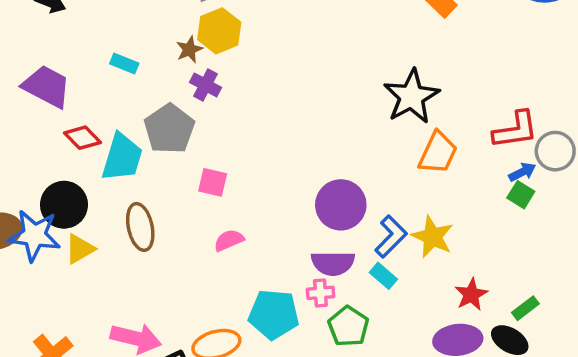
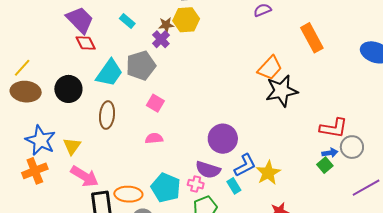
purple cross: (205, 85) -> (161, 39), moved
red diamond: (83, 138) -> (86, 43), moved
orange trapezoid: (438, 153) -> (270, 68), moved
blue star: (34, 235) -> (40, 140), moved
yellow triangle: (80, 249) -> (72, 146), moved, turned -42

